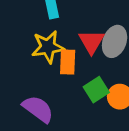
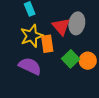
purple semicircle: (38, 109) -> (30, 66), moved

